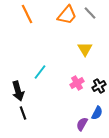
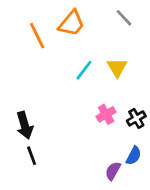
orange line: (27, 14) -> (37, 36), moved
orange trapezoid: (67, 15) -> (72, 23), moved
cyan line: (40, 72) -> (84, 70), moved

